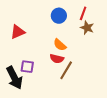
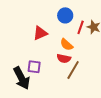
red line: (83, 13) -> (81, 27), moved
red triangle: (18, 32) -> (40, 33), moved

